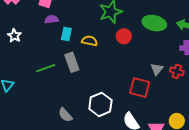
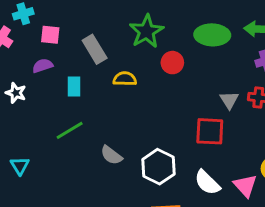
purple semicircle: (52, 19) -> (43, 66), moved
cyan rectangle: (66, 34) -> (74, 86), moved
gray rectangle: (72, 62) -> (95, 49), moved
gray semicircle: (65, 115) -> (111, 155), moved

